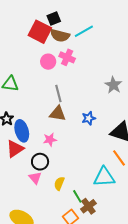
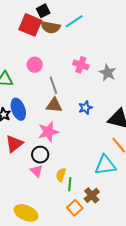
pink cross: (67, 57) -> (81, 65), moved
pink circle: (48, 62) -> (35, 65), moved
blue ellipse: (22, 131) -> (18, 109), moved
pink star: (50, 140) -> (48, 132), size x1.5
green line: (77, 196) -> (70, 184), moved, turned 40

